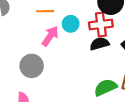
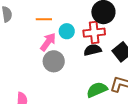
gray circle: (32, 66) -> (54, 61), moved

